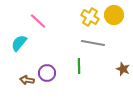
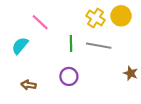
green line: (79, 66) -> (71, 43), moved
purple circle: (47, 73) -> (69, 76), moved

